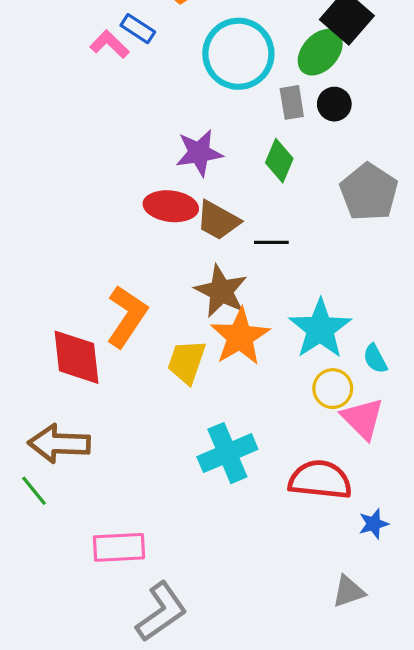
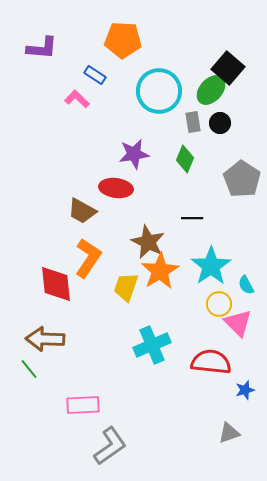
pink L-shape: (110, 44) -> (77, 99), moved
brown trapezoid: (218, 220) -> (82, 211), moved
black line: (271, 242) -> (192, 218), moved

